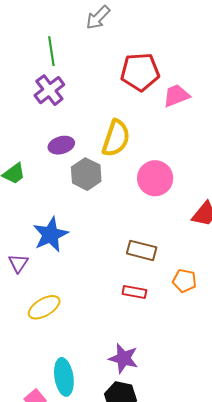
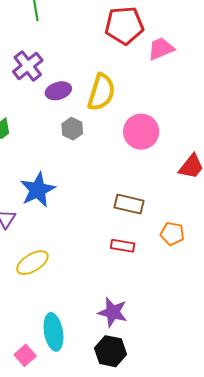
purple cross: (49, 90) -> (28, 66), moved
purple ellipse: (61, 145) -> (58, 91), moved
gray hexagon: (86, 174) -> (72, 129), size x0.7

